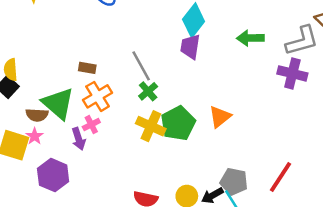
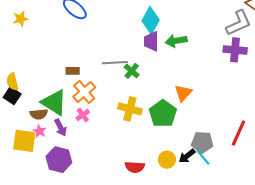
green arrow: (250, 38) -> (176, 41), moved
gray line: (141, 66) -> (115, 63), turned -55
green cross: (148, 91) -> (132, 71), moved
green pentagon: (178, 123) -> (163, 114), moved
purple arrow: (79, 139) -> (61, 128), moved

